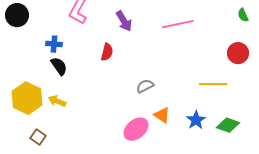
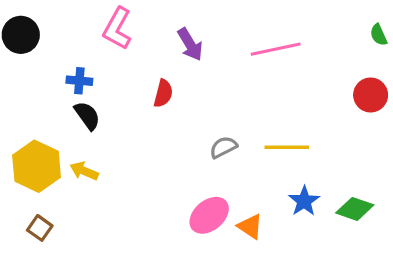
yellow line: (213, 84) -> (287, 147), moved
orange triangle: (162, 115) -> (250, 226), moved
brown square: (38, 137) -> (40, 228), moved

